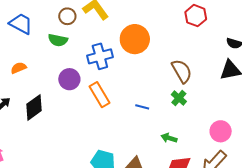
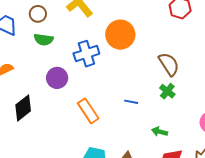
brown circle: (67, 16) -> (38, 14), moved
orange rectangle: (100, 95) -> (88, 111), moved

